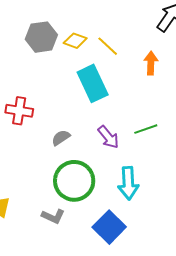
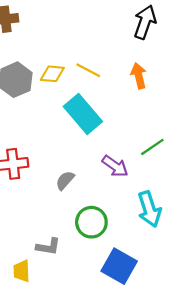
green circle: (74, 181) -> (91, 222), size x0.7
gray L-shape: (53, 216) -> (48, 247), moved
blue square: (109, 227) -> (119, 266), moved

